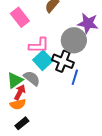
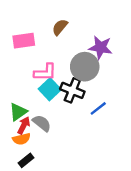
pink rectangle: (20, 17) -> (24, 41), turned -60
blue line: (75, 77) -> (98, 108), moved, turned 35
gray semicircle: (32, 78) -> (42, 123), moved

